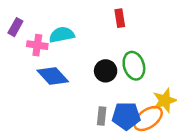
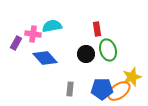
red rectangle: (120, 18) -> (97, 29), moved
purple rectangle: (15, 27) -> (16, 43), moved
gray rectangle: (102, 116) -> (70, 89), moved

